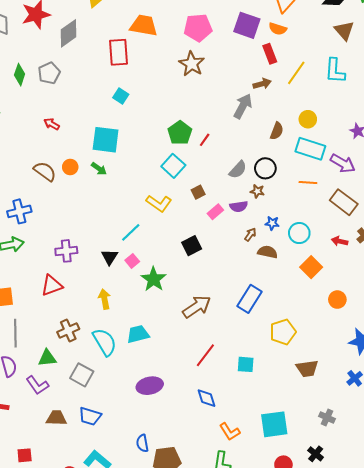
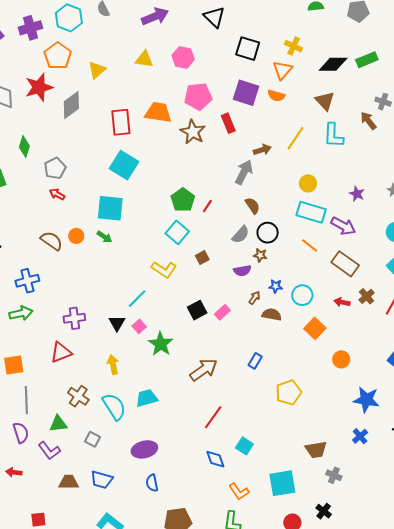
orange trapezoid: (144, 25) -> (158, 112), moved
brown triangle: (344, 31) -> (325, 101), moved
red rectangle: (270, 54) -> (228, 123), moved
gray pentagon: (49, 73) -> (55, 168), moved
cyan square: (121, 96) -> (124, 165), size x1.8
brown semicircle: (277, 131) -> (252, 206), moved, turned -54
orange line: (308, 183) -> (310, 245), turned 36
pink rectangle: (215, 212) -> (222, 312), moved
blue rectangle: (250, 299) -> (255, 361), size x0.6
brown cross: (68, 331) -> (78, 396), turned -30
cyan square: (246, 364) -> (244, 446), moved, turned 30
brown trapezoid: (307, 368) -> (316, 450), moved
gray square: (82, 375) -> (93, 439), size x0.7
purple ellipse: (150, 386) -> (144, 449), moved
blue semicircle: (142, 443) -> (152, 483), moved

